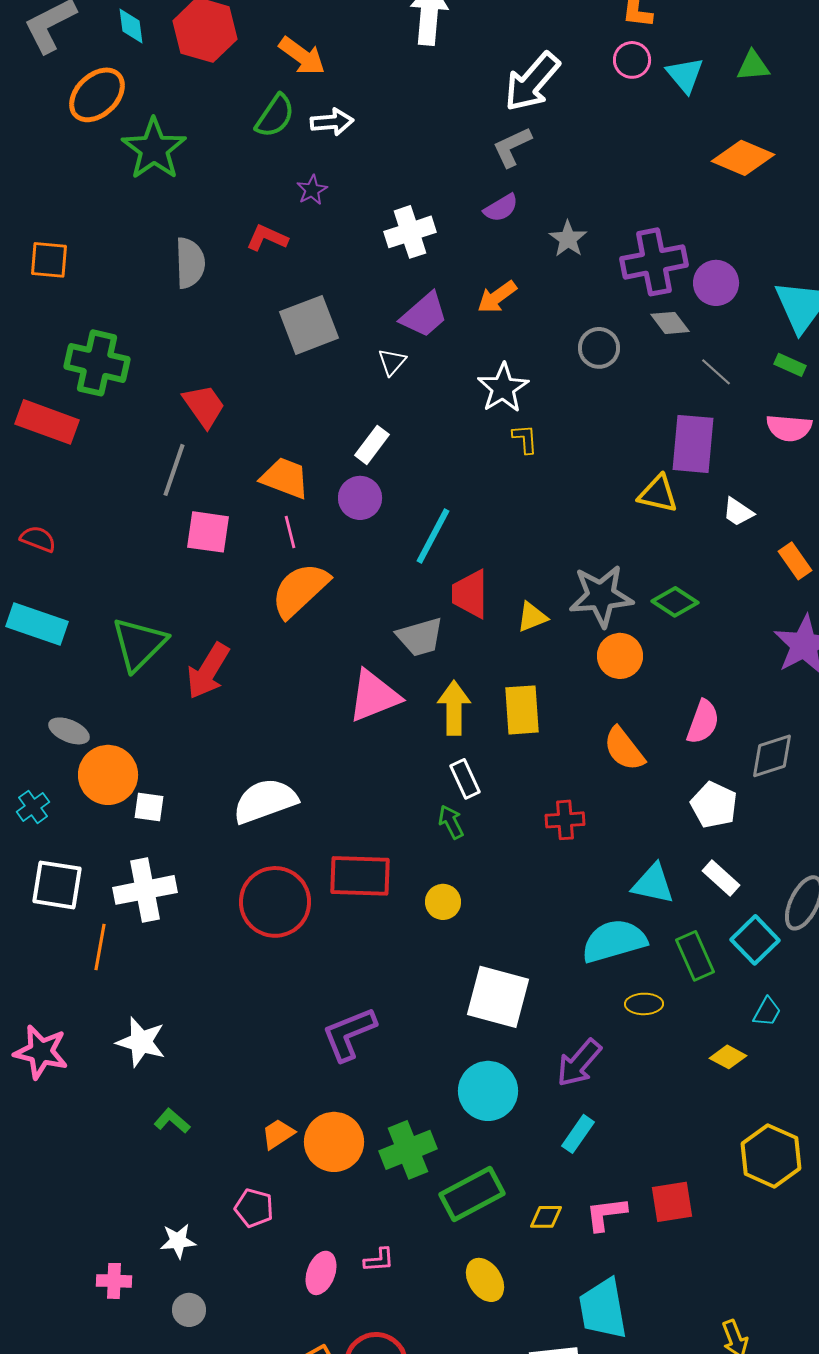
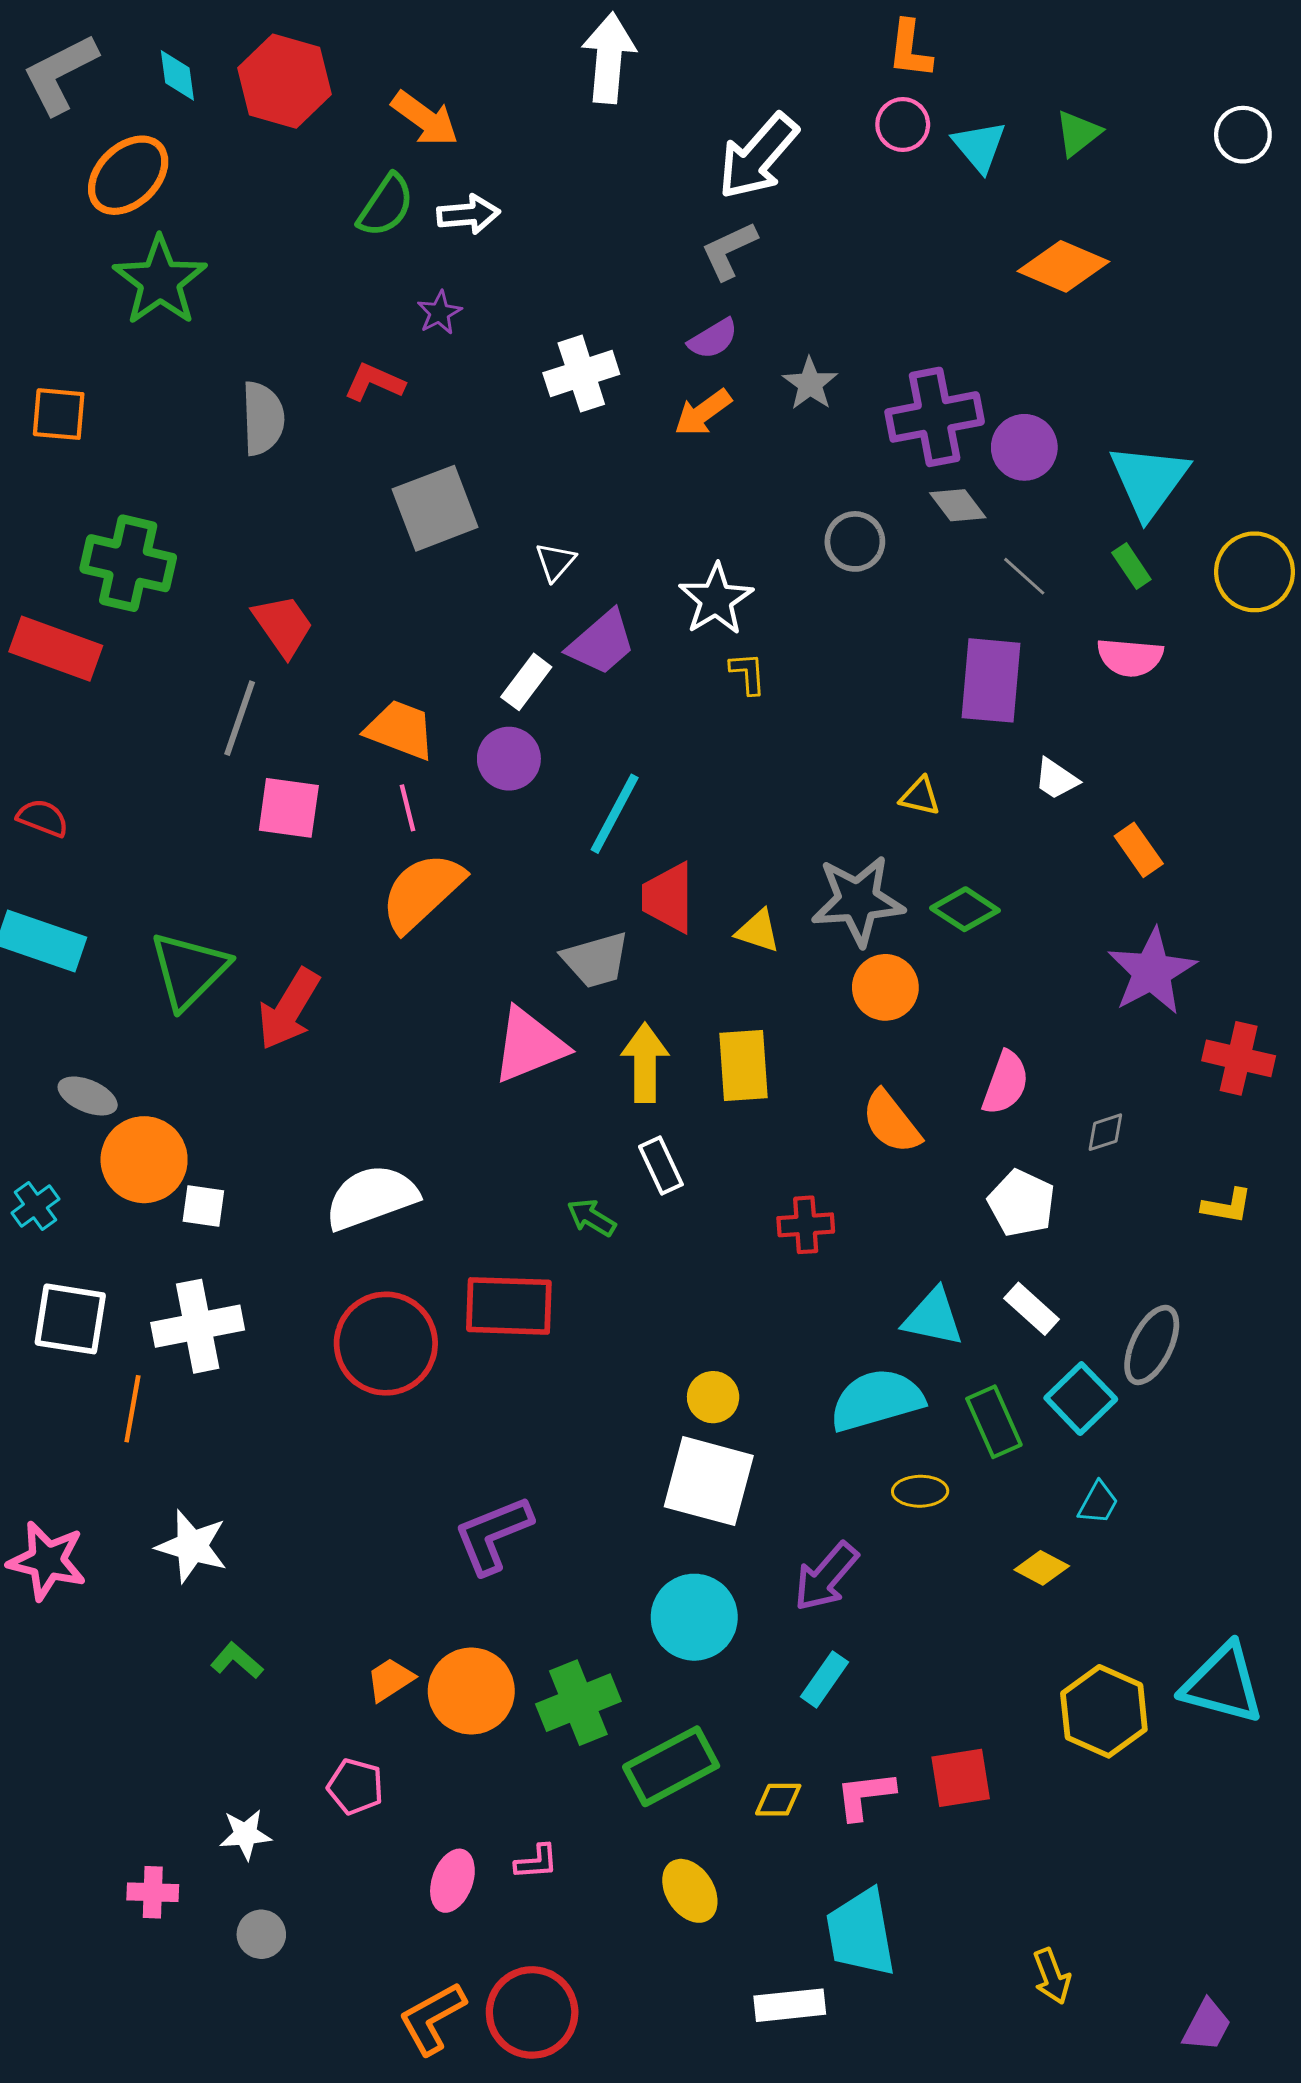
green triangle: (753, 66) -> (1078, 133), turned -33
green star: (154, 149) -> (160, 281), moved
orange arrow: (497, 297) -> (703, 413), moved
purple trapezoid: (424, 315) -> (602, 643), moved
green rectangle: (790, 365) -> (1131, 566), turned 32
yellow triangle: (658, 494) -> (920, 796), moved, size x0.7
yellow triangle: (532, 617) -> (758, 931), turned 40
gray diamond: (772, 756) -> (1105, 1132), size x0.6
green arrow: (451, 822) -> (591, 1218), moved, turned -32
yellow circle: (443, 902) -> (713, 1397), moved

